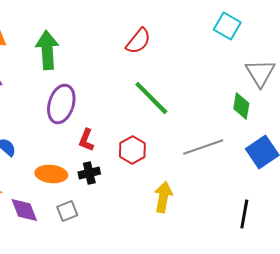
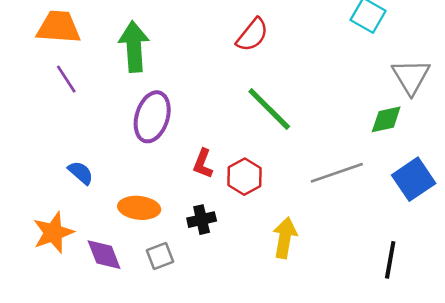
green diamond: (241, 106) -> (386, 119), turned 68
red L-shape: (86, 140) -> (203, 164), moved
black cross: (89, 173) -> (202, 220), moved

